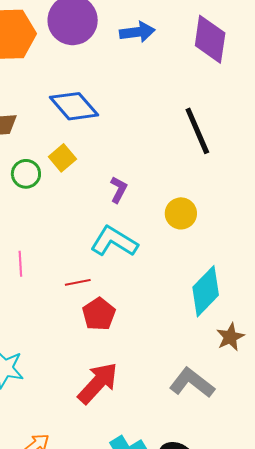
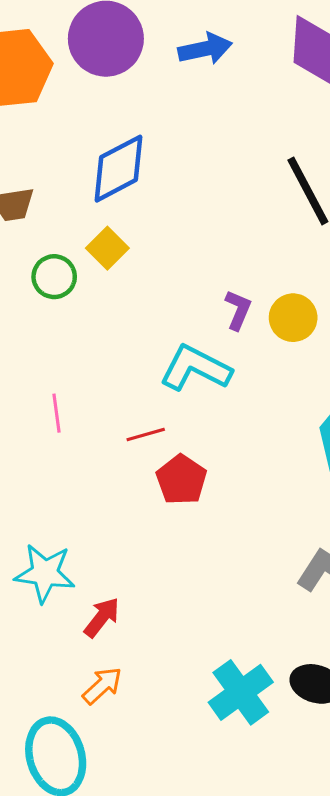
blue diamond: (74, 106) -> (119, 169), turned -72
purple L-shape: (119, 190) -> (238, 310), moved
red arrow: (98, 383) -> (102, 617), moved, size x0.6

